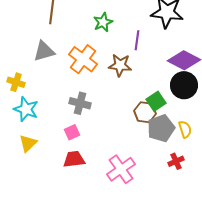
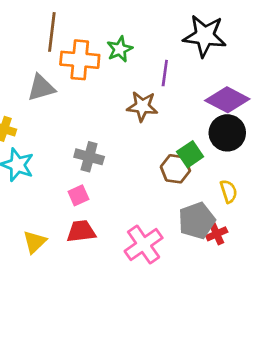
orange cross: (83, 59) -> (80, 60), moved, turned -32
gray pentagon: (161, 128) -> (197, 221), moved
yellow triangle: (28, 143) -> (35, 242), moved

